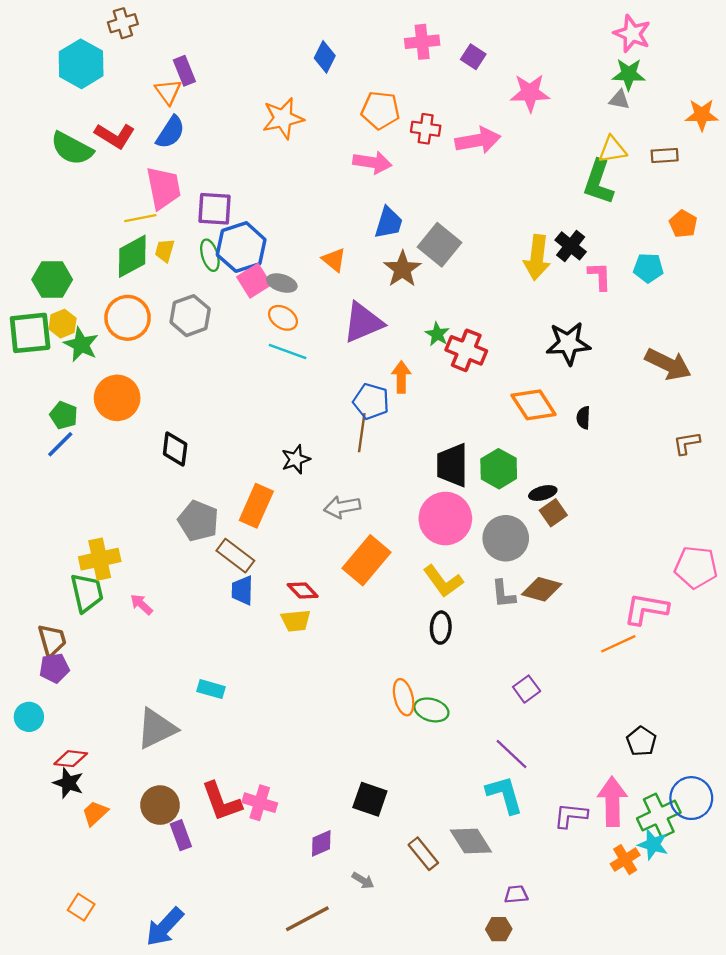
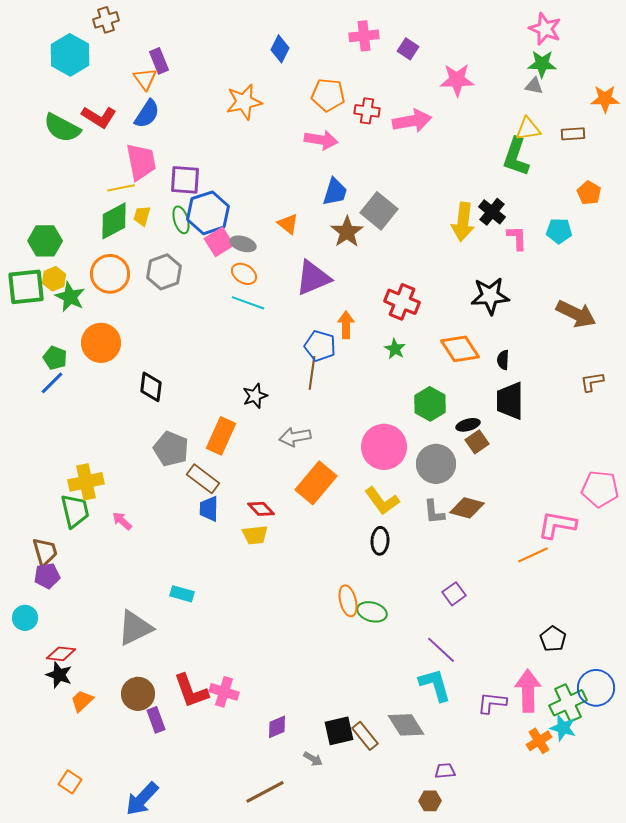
green star: (437, 334) -> (395, 349), moved
black trapezoid: (452, 465) -> (510, 401), moved
black square: (370, 799) -> (339, 731), moved, turned -32

